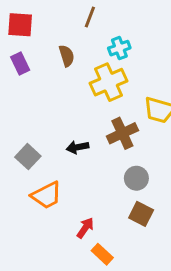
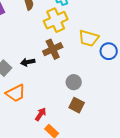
brown cross: (122, 133) -> (53, 49), moved
black arrow: (77, 147) -> (28, 62), moved

